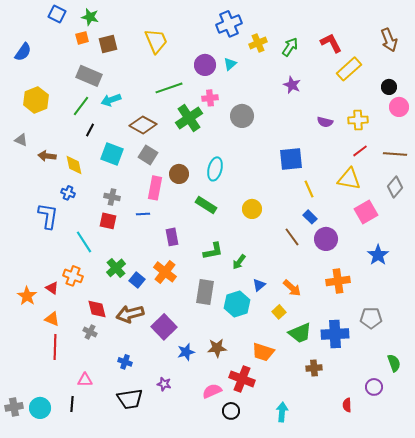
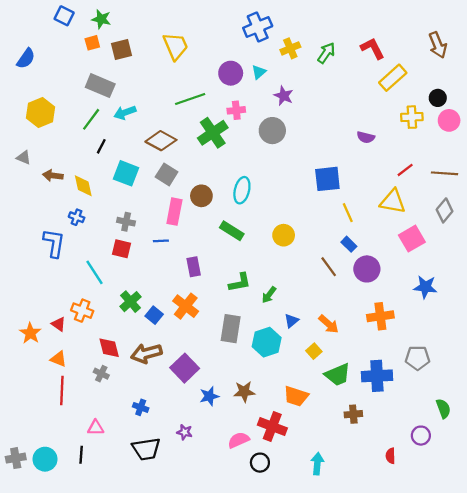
purple star: (292, 85) -> (284, 96), moved
yellow cross: (358, 120) -> (412, 117), moved
blue star: (378, 255) -> (425, 287), turned -30

